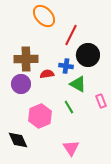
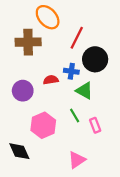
brown cross: (26, 59) -> (28, 42), moved
pink rectangle: (101, 101) -> (95, 125), moved
pink triangle: (71, 148) -> (77, 160), turned 30

